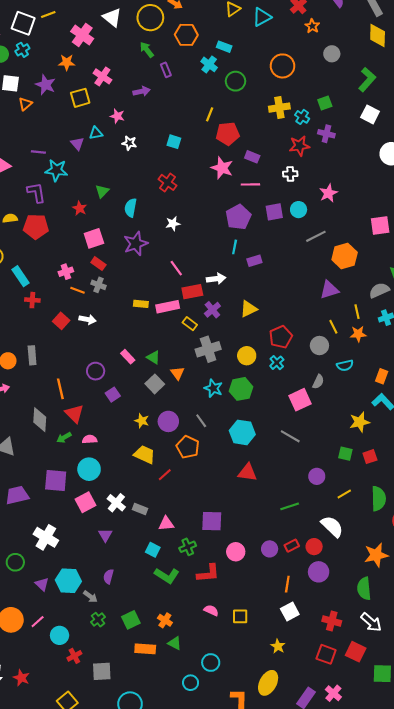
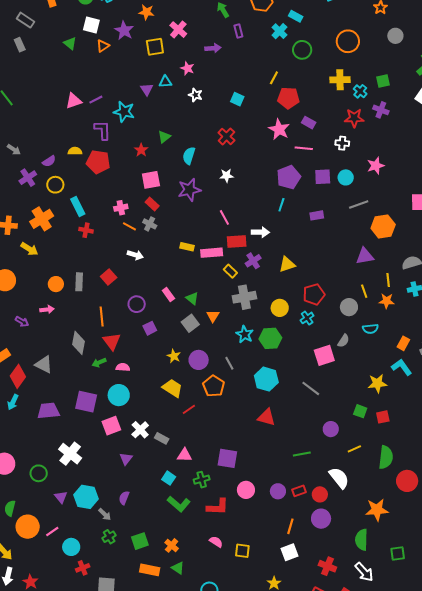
purple line: (38, 152) -> (96, 100), moved, turned -40
purple rectangle: (254, 261) -> (317, 215), moved
red square: (61, 321) -> (109, 277), moved

